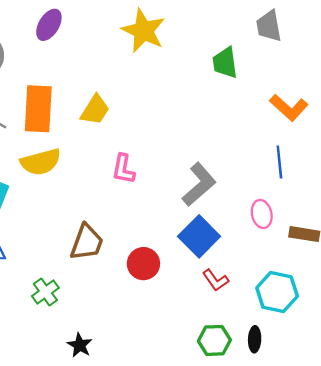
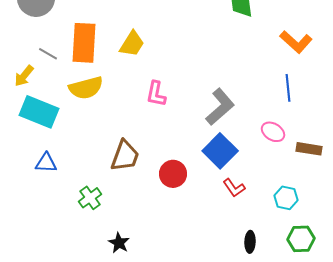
pink ellipse: (262, 214) -> (273, 132), turned -45
cyan hexagon: (277, 292) -> (286, 198), size x0.7
black ellipse: (255, 339) -> (250, 242), moved
green hexagon: (214, 340) -> (301, 239), moved

